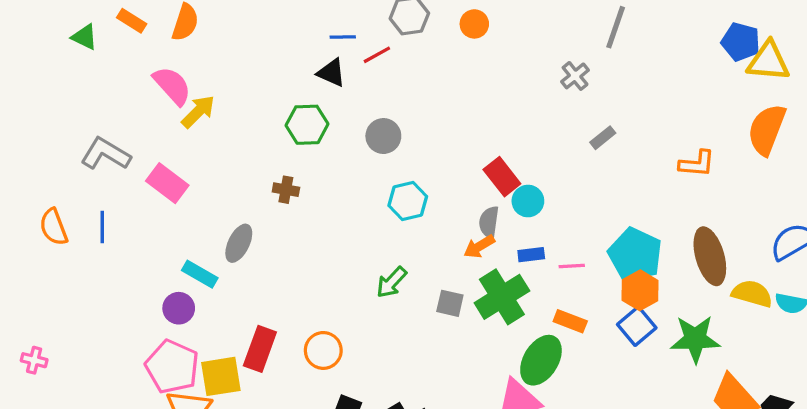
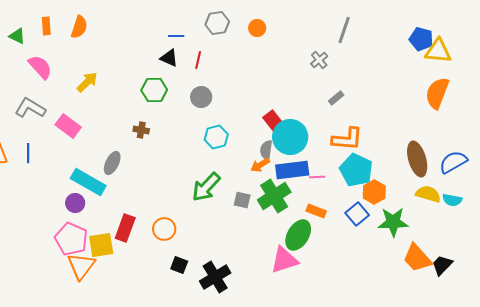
orange rectangle: (132, 21) -> (46, 26), turned 54
red line: (377, 55) -> (198, 60), moved, turned -48
pink semicircle: (172, 86) -> (40, 67), moved
orange L-shape: (697, 164) -> (347, 139), moved, size x1.4
cyan circle: (528, 201) -> (290, 137), size x1.8
blue rectangle: (531, 255) -> (292, 170), size x2.0
brown ellipse: (710, 256) -> (417, 159), moved
cyan rectangle: (200, 274) -> (88, 182), size x1.6
green arrow: (391, 282) -> (206, 187), size x1.5
orange hexagon: (640, 290) -> (374, 192), moved

